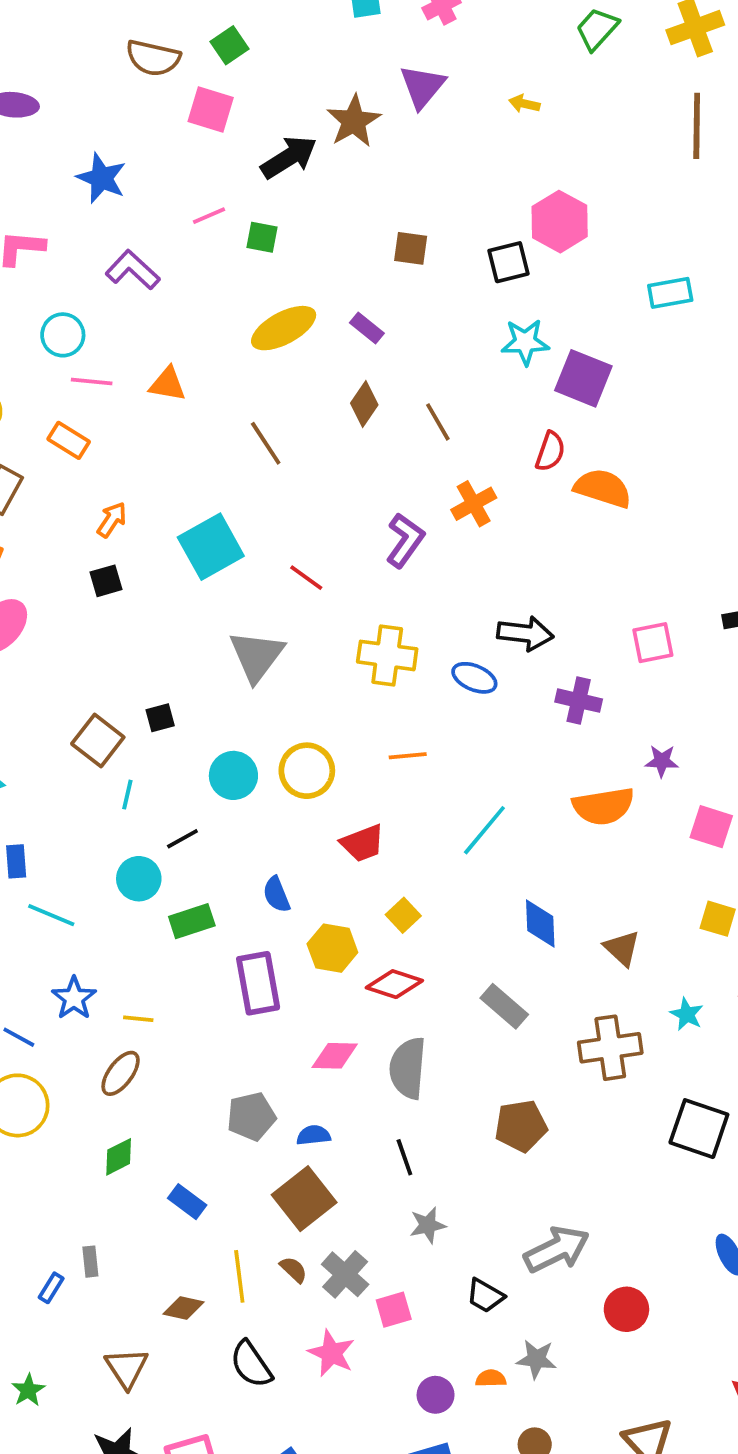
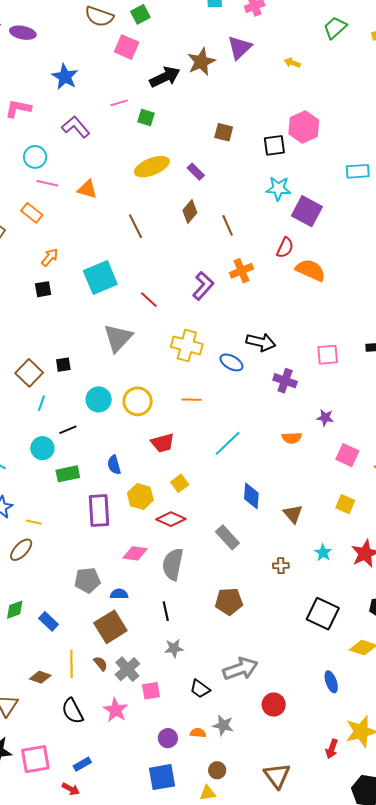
orange semicircle: (603, 806) -> (292, 438), size x0.6
brown cross: (610, 1048) -> (281, 566), size x0.5
green diamond: (119, 1157) -> (15, 610), moved

